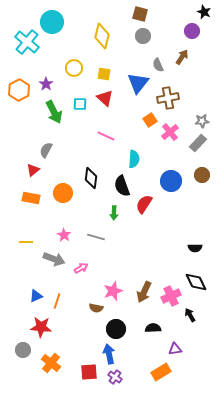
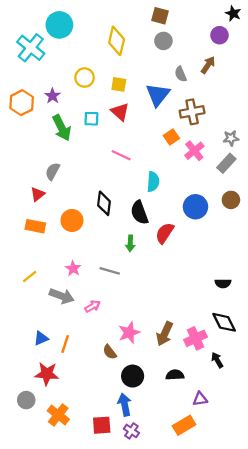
yellow line: (26, 242) -> (30, 277), turned -40
brown semicircle: (96, 308) -> (110, 352), turned 40

